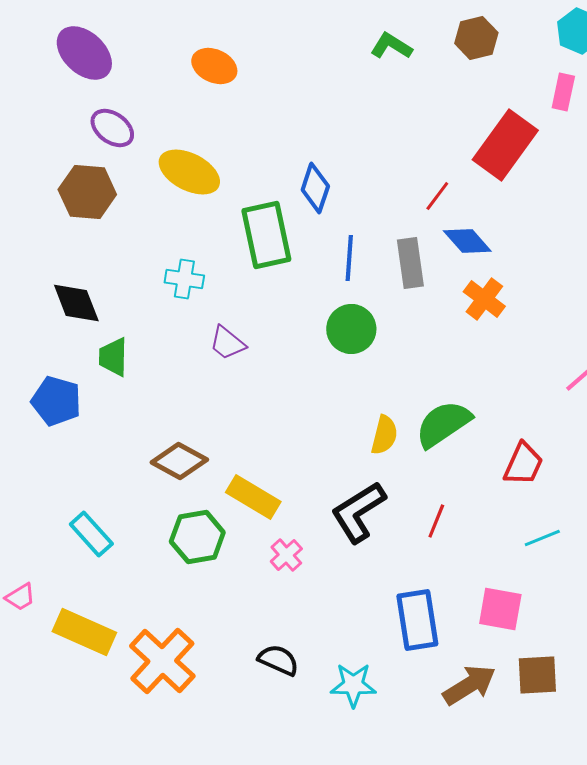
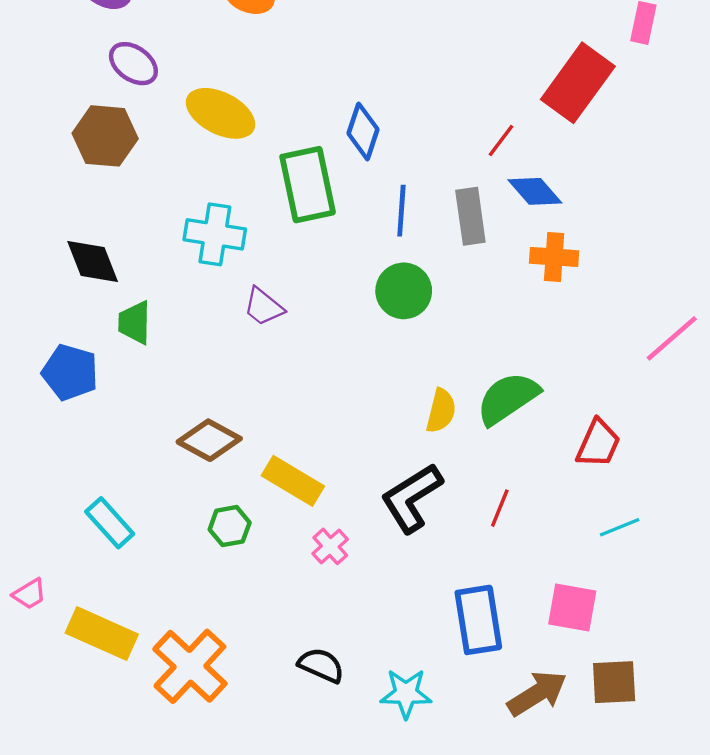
cyan cross: (184, 279) -> (215, 234), size x1.4
orange cross: (484, 299) -> (554, 257), turned -33
green hexagon: (197, 537) -> (230, 526), size x0.7

